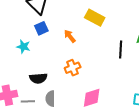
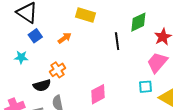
orange arrow: (70, 36) -> (65, 38), turned 104
orange cross: (73, 68) -> (58, 70), moved

